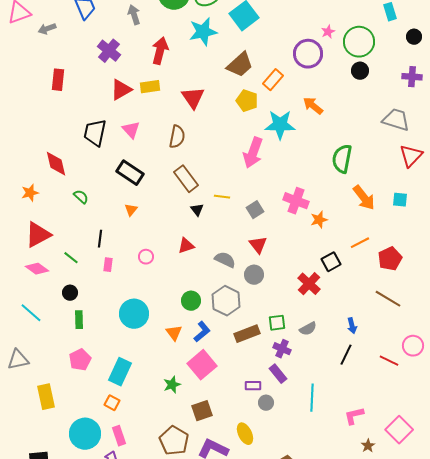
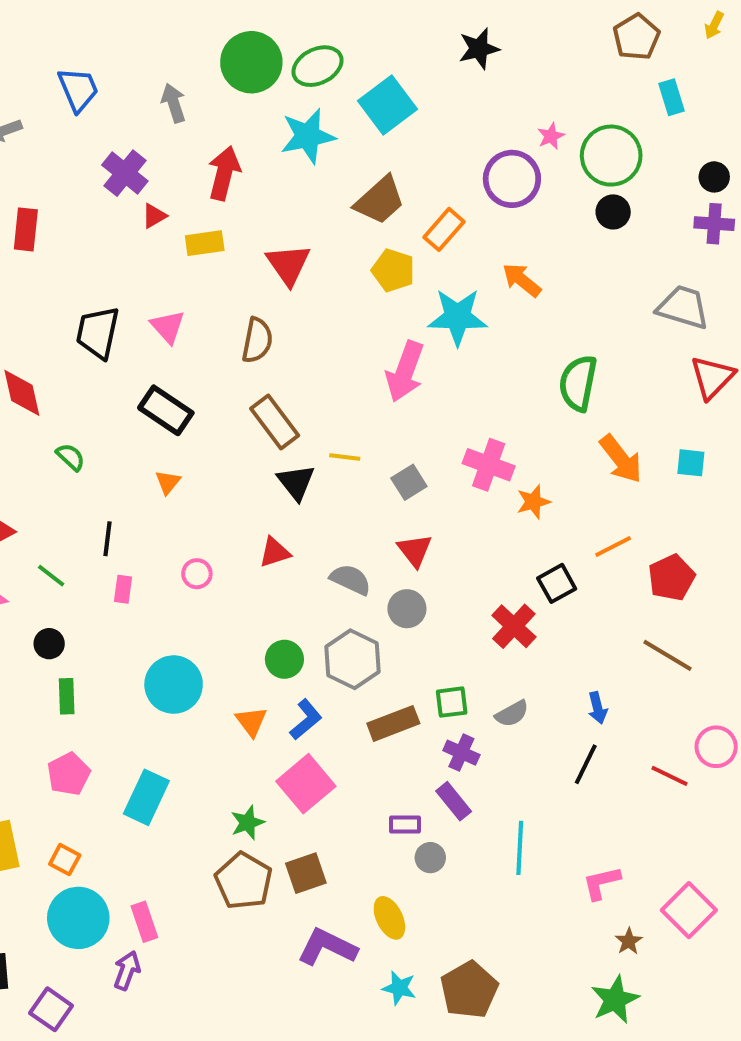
black circle: (414, 37) -> (714, 177), moved
red triangle: (121, 90) -> (154, 216), moved, size x0.6
black triangle: (197, 210) -> (296, 482), size x1.5
orange square: (112, 403) -> (65, 860), moved
brown pentagon: (174, 441) -> (244, 881), moved

